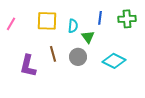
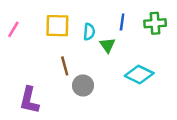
gray circle: (78, 57) -> (83, 86), moved
purple L-shape: (28, 66) -> (29, 100), moved

